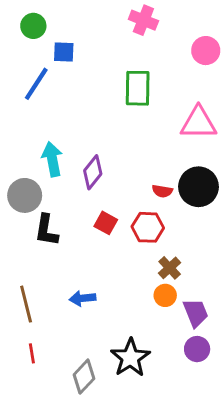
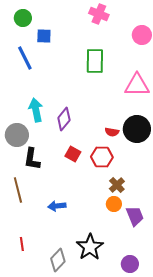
blue line: (36, 84) -> (25, 58), turned -60
brown line: (26, 304) -> (18, 190), moved
purple circle: (197, 349) -> (130, 264), moved

